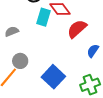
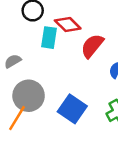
gray circle: (20, 61) -> (29, 96), size x1.6

